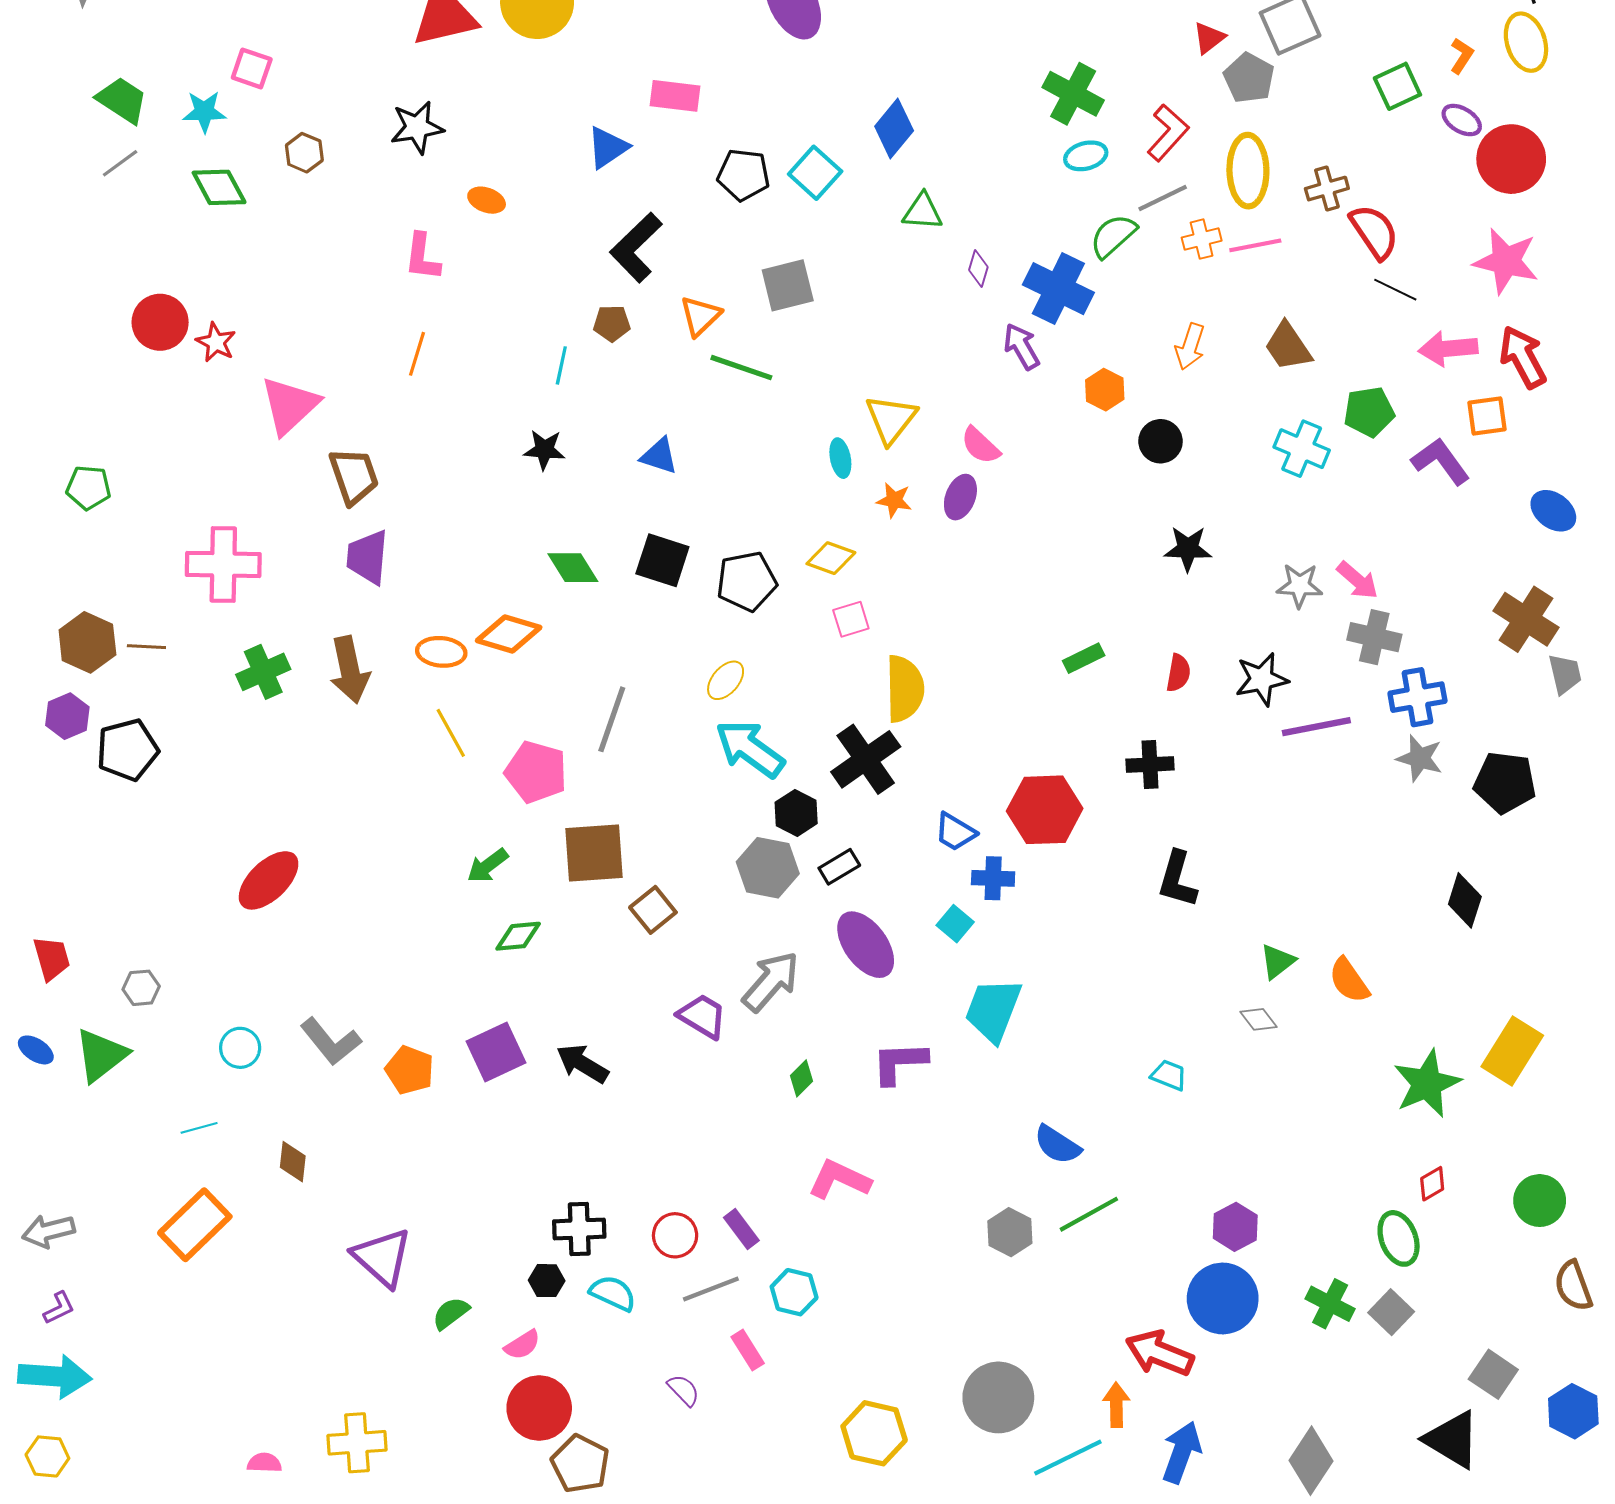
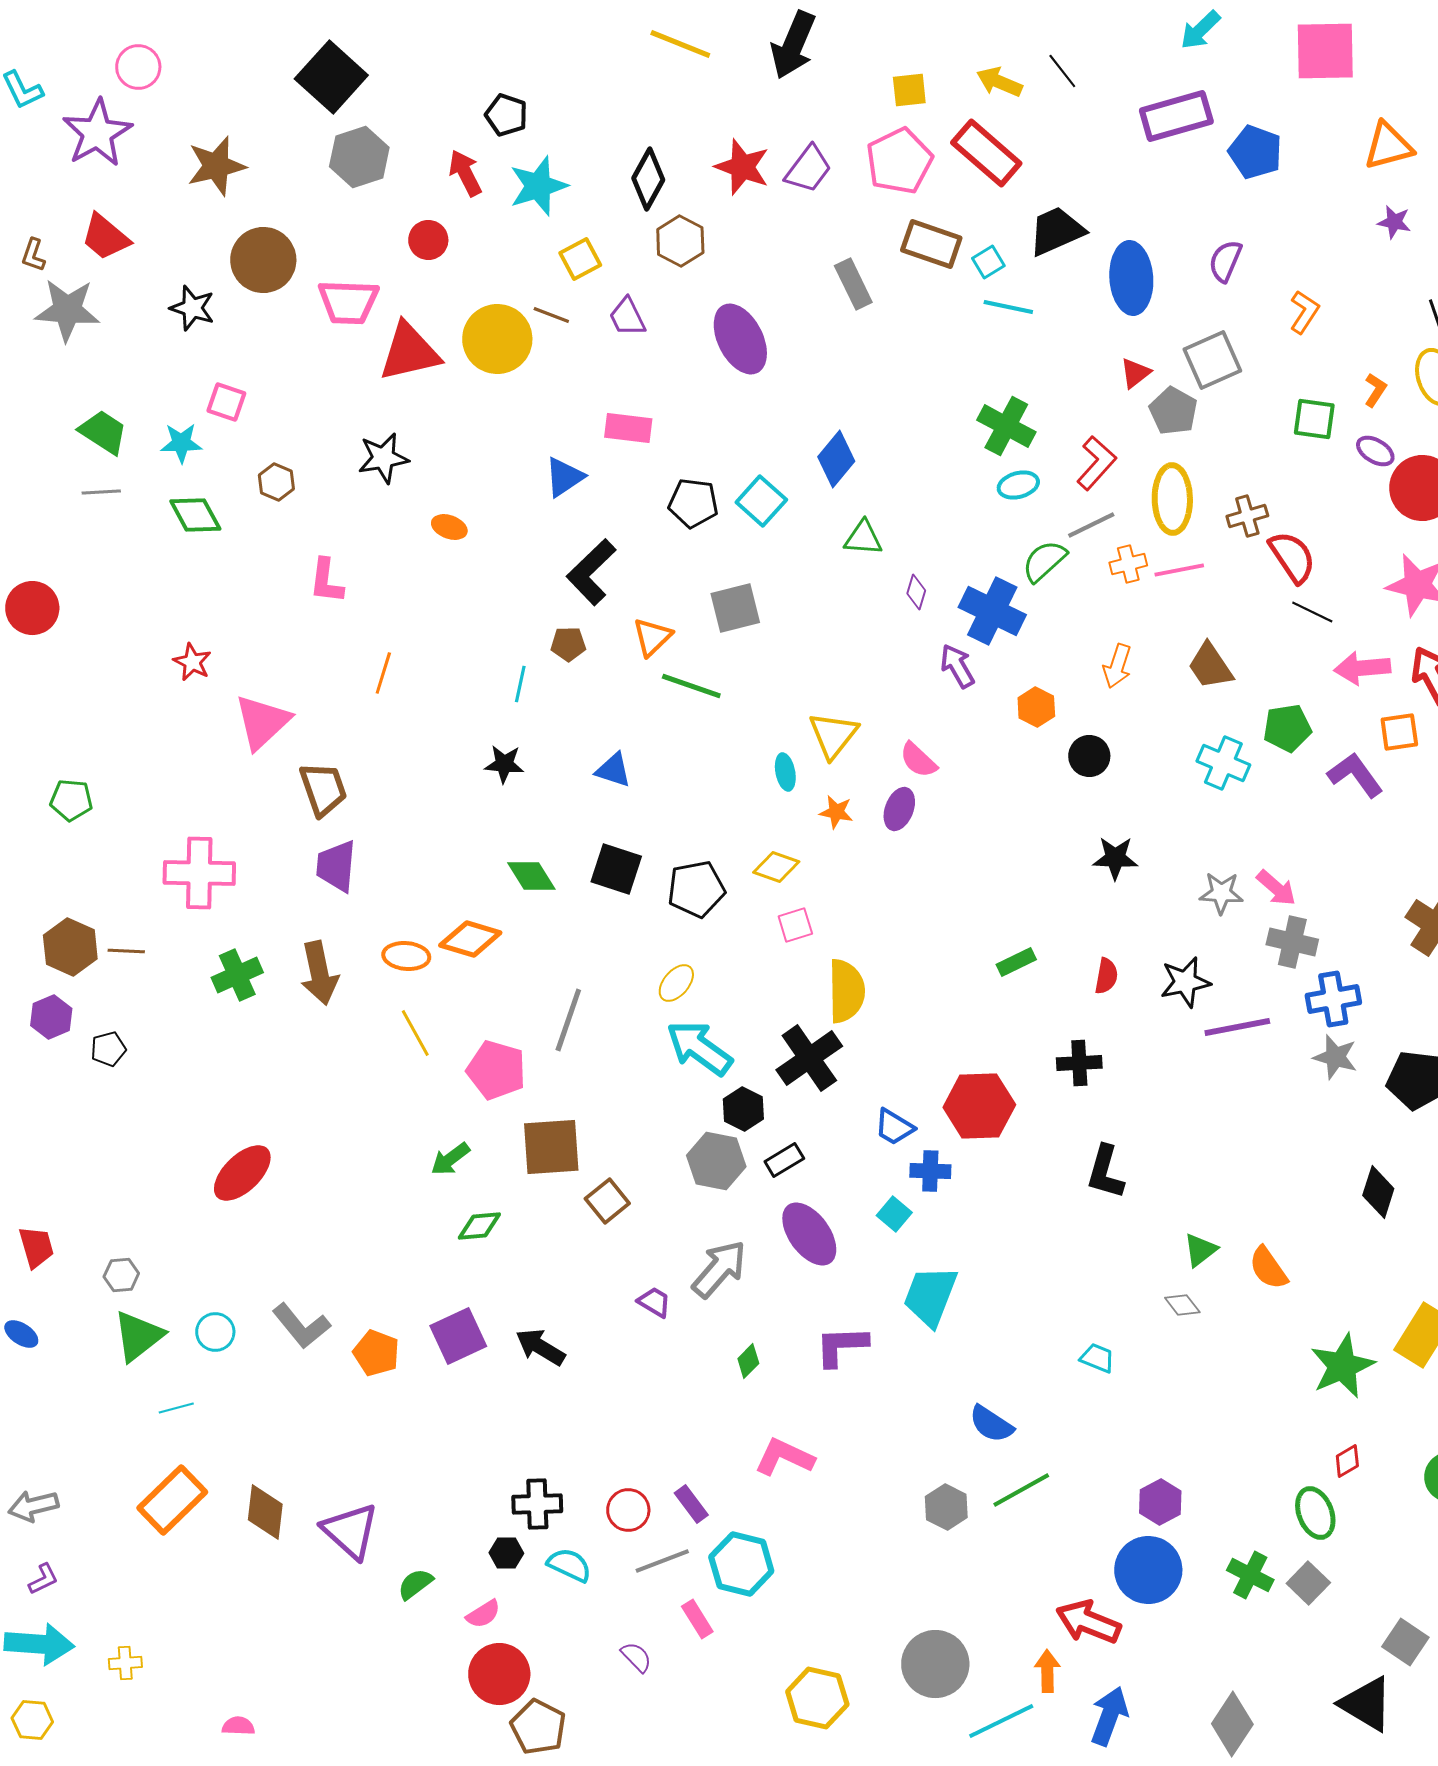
green square: (1397, 86) -> (1314, 419), turned 33
gray line: (120, 163) -> (101, 492), turned 33
pink L-shape: (422, 257) -> (326, 581), moved
red circle: (160, 322) -> (32, 608), moved
black pentagon: (127, 750) -> (108, 1049), size x0.6
purple trapezoid: (702, 1016) -> (654, 1302), size x0.7
green triangle: (101, 1055) -> (138, 1336), moved
brown diamond: (293, 1162) -> (265, 1512), moved, size x1.4
cyan hexagon: (794, 1292) -> (741, 1564), size x1.4
yellow cross: (357, 1443) -> (125, 1663), moved, size x0.6

